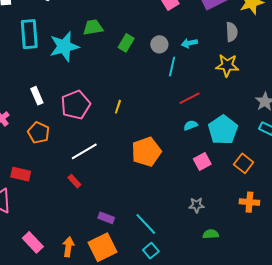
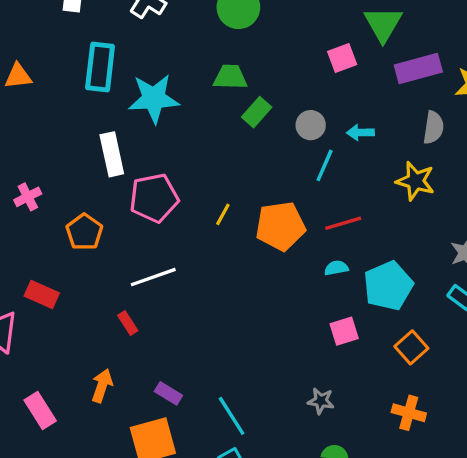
green trapezoid: (93, 27) -> (230, 77), moved
white rectangle: (37, 96) -> (112, 154), moved, size x1.4
orange pentagon: (146, 152) -> (280, 226), moved
orange arrow: (68, 247) -> (102, 386), moved

